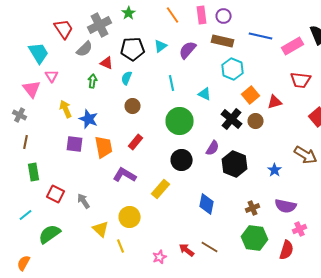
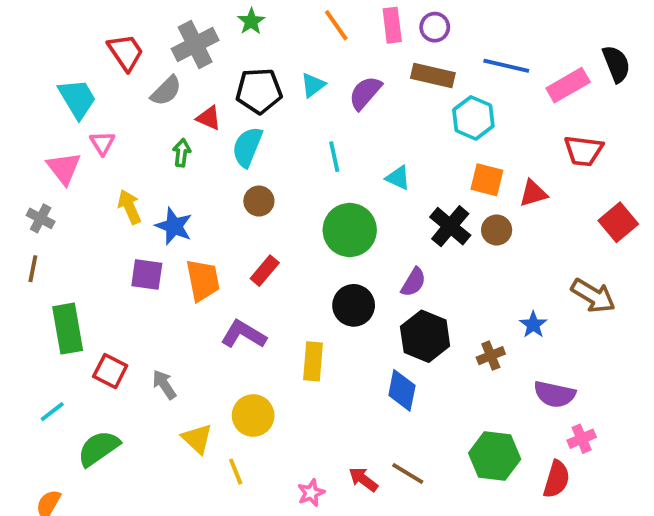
cyan hexagon: (233, 69) -> (473, 118), moved
cyan semicircle: (127, 78) -> (247, 147), size x1.5
orange square: (251, 95) -> (487, 180), turned -36
brown line: (26, 142) -> (33, 269), moved
black hexagon: (235, 164) -> (425, 336), moved
green rectangle: (34, 172) -> (68, 329), size x1.4
yellow rectangle: (161, 189) -> (313, 361), turned -36
brown cross: (253, 208) -> (491, 356), moved

